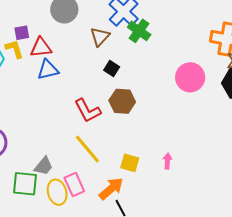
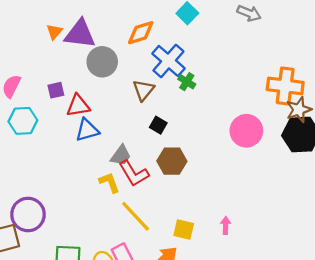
green cross: (139, 31) -> (187, 82), size x0.7
yellow L-shape: (14, 49) -> (109, 182), moved
gray trapezoid: (44, 166) -> (121, 155), moved

